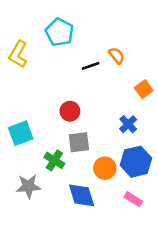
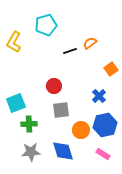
cyan pentagon: (60, 32) -> (46, 25), turned 30
orange semicircle: (117, 56) -> (90, 43), turned -88
green cross: (54, 160) -> (29, 124), moved, turned -35
gray star: (28, 186) -> (31, 152), moved

